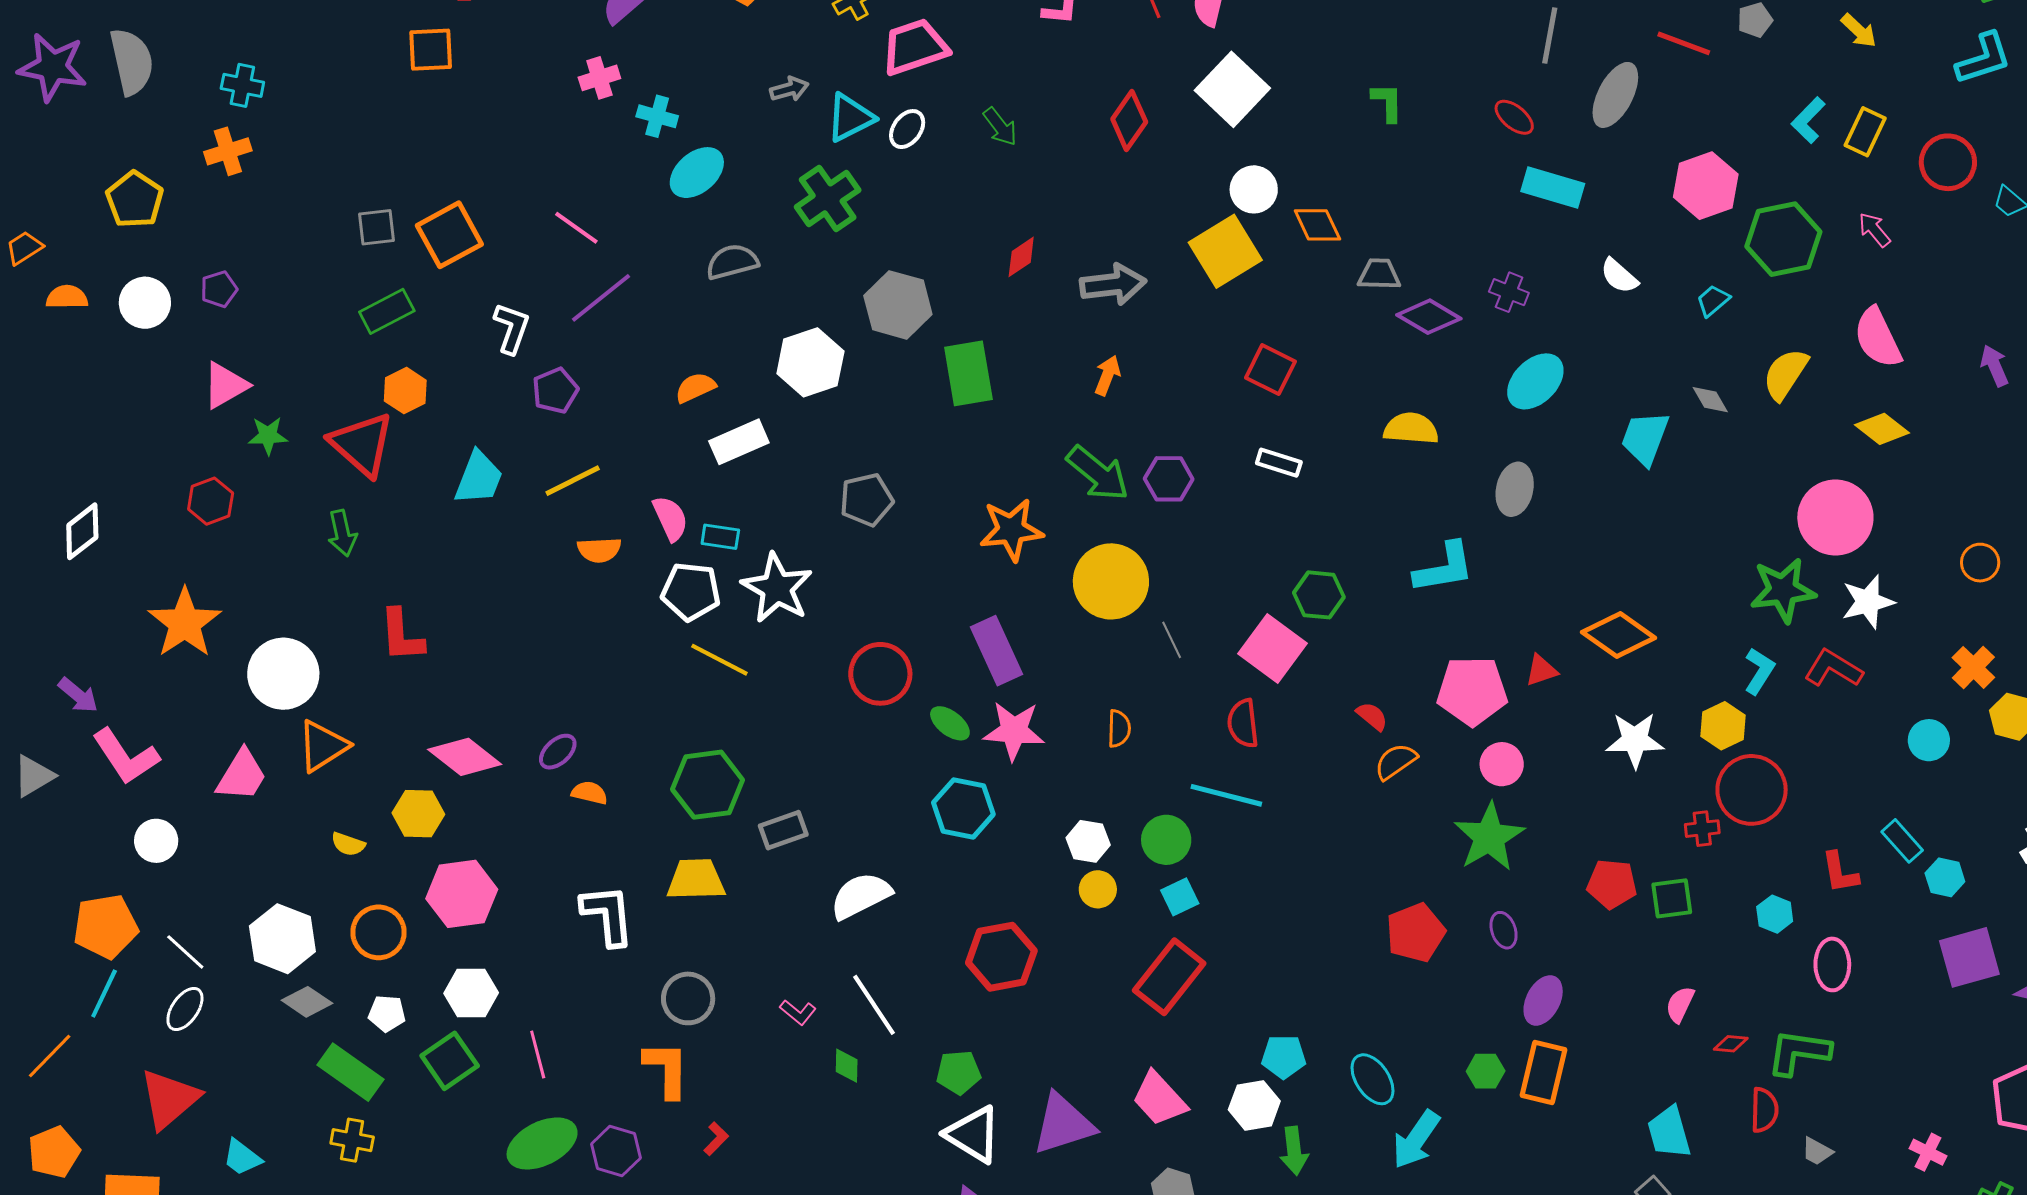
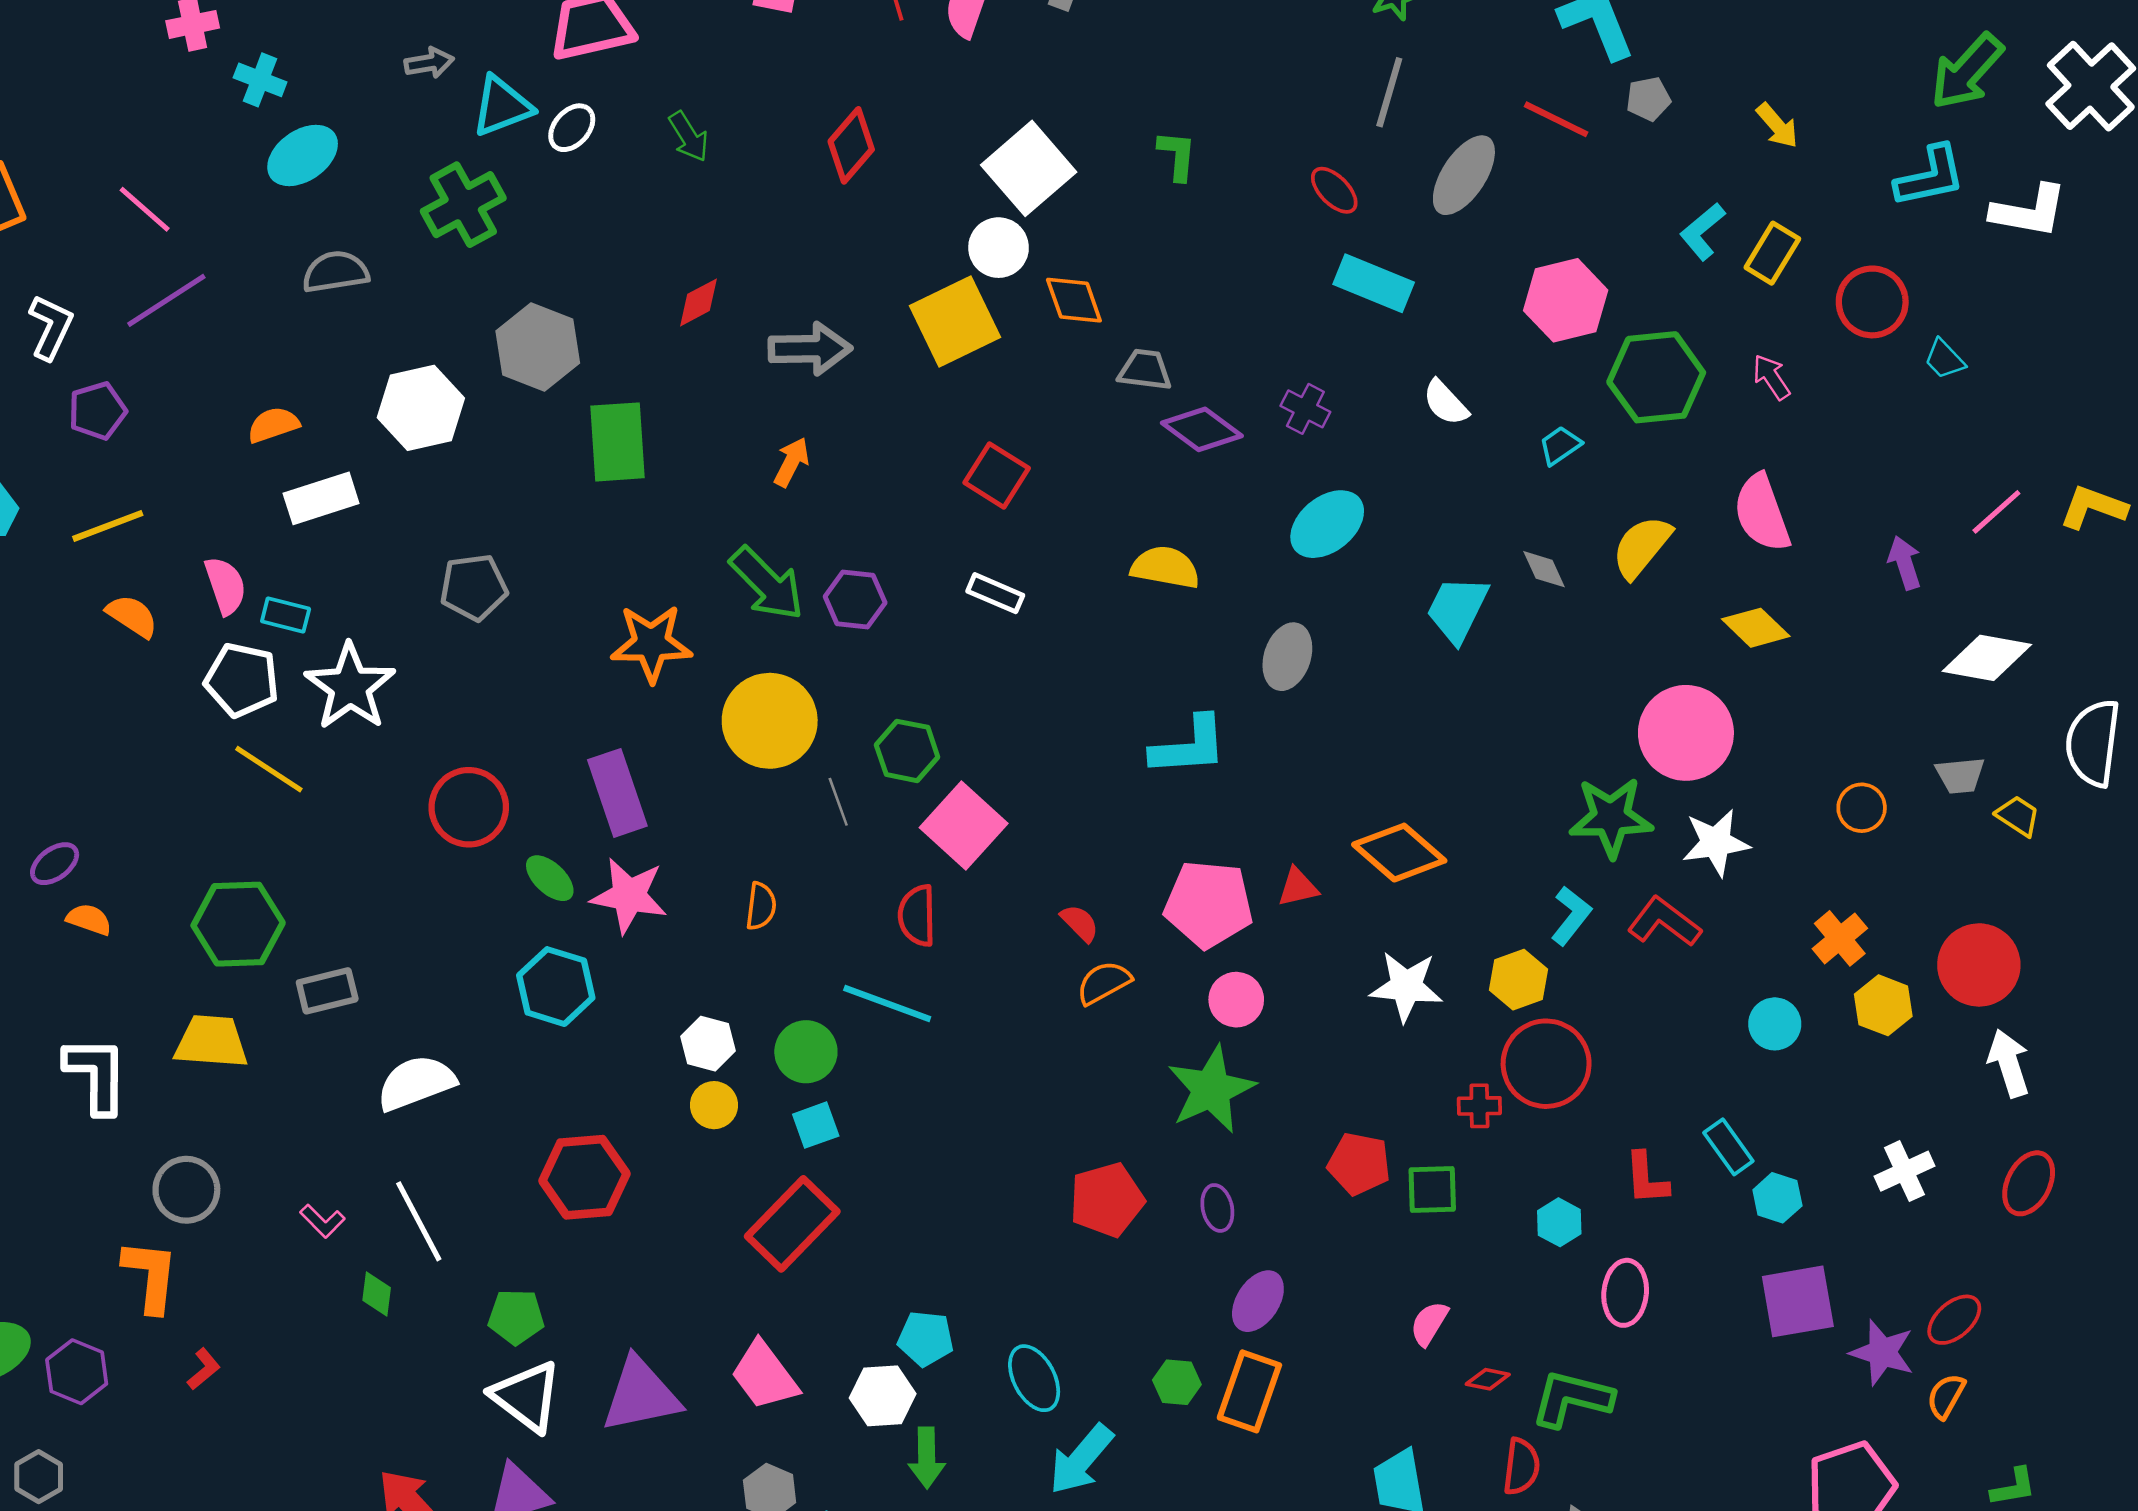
white square: (1232, 89) -> (1029, 168), moved
orange semicircle: (599, 550) -> (132, 616), turned -150
green hexagon: (1319, 595) -> (907, 751), moved

